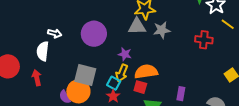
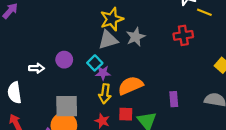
white arrow: (55, 33) -> (36, 68), moved
purple circle: (94, 34) -> (64, 60), size x0.6
cyan square: (114, 83) -> (95, 63), moved, turned 32
red square: (140, 87) -> (126, 114), moved

